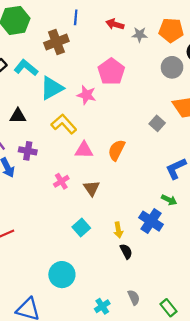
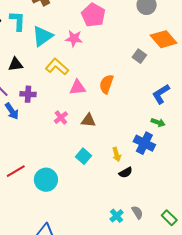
cyan L-shape: (26, 68) -> (18, 21), turned 60
brown triangle: (92, 188) -> (88, 120), turned -42
black semicircle: (126, 251) -> (126, 172), turned 96
cyan circle: (62, 275) -> (46, 180), moved
cyan cross: (102, 306) -> (117, 216), moved

